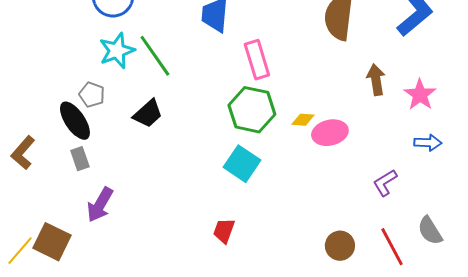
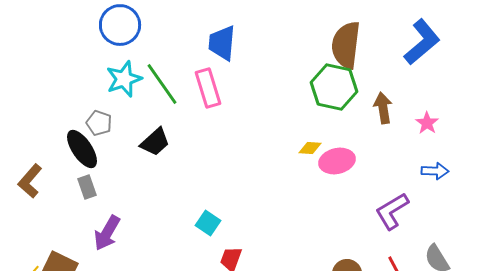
pink rectangle: (257, 60) -> (208, 88), moved
pink star: (420, 95) -> (427, 123), size x0.7
green hexagon: (252, 110) -> (334, 87), moved
cyan square: (242, 164) -> (208, 223), moved, size x0.7
purple L-shape: (385, 183) -> (392, 211), size x1.4

